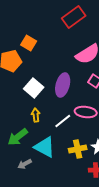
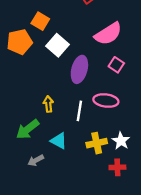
white square: (34, 88) -> (58, 45), moved
white line: (63, 121) -> (79, 111), turned -42
cyan triangle: (45, 147) -> (59, 141), size x0.7

